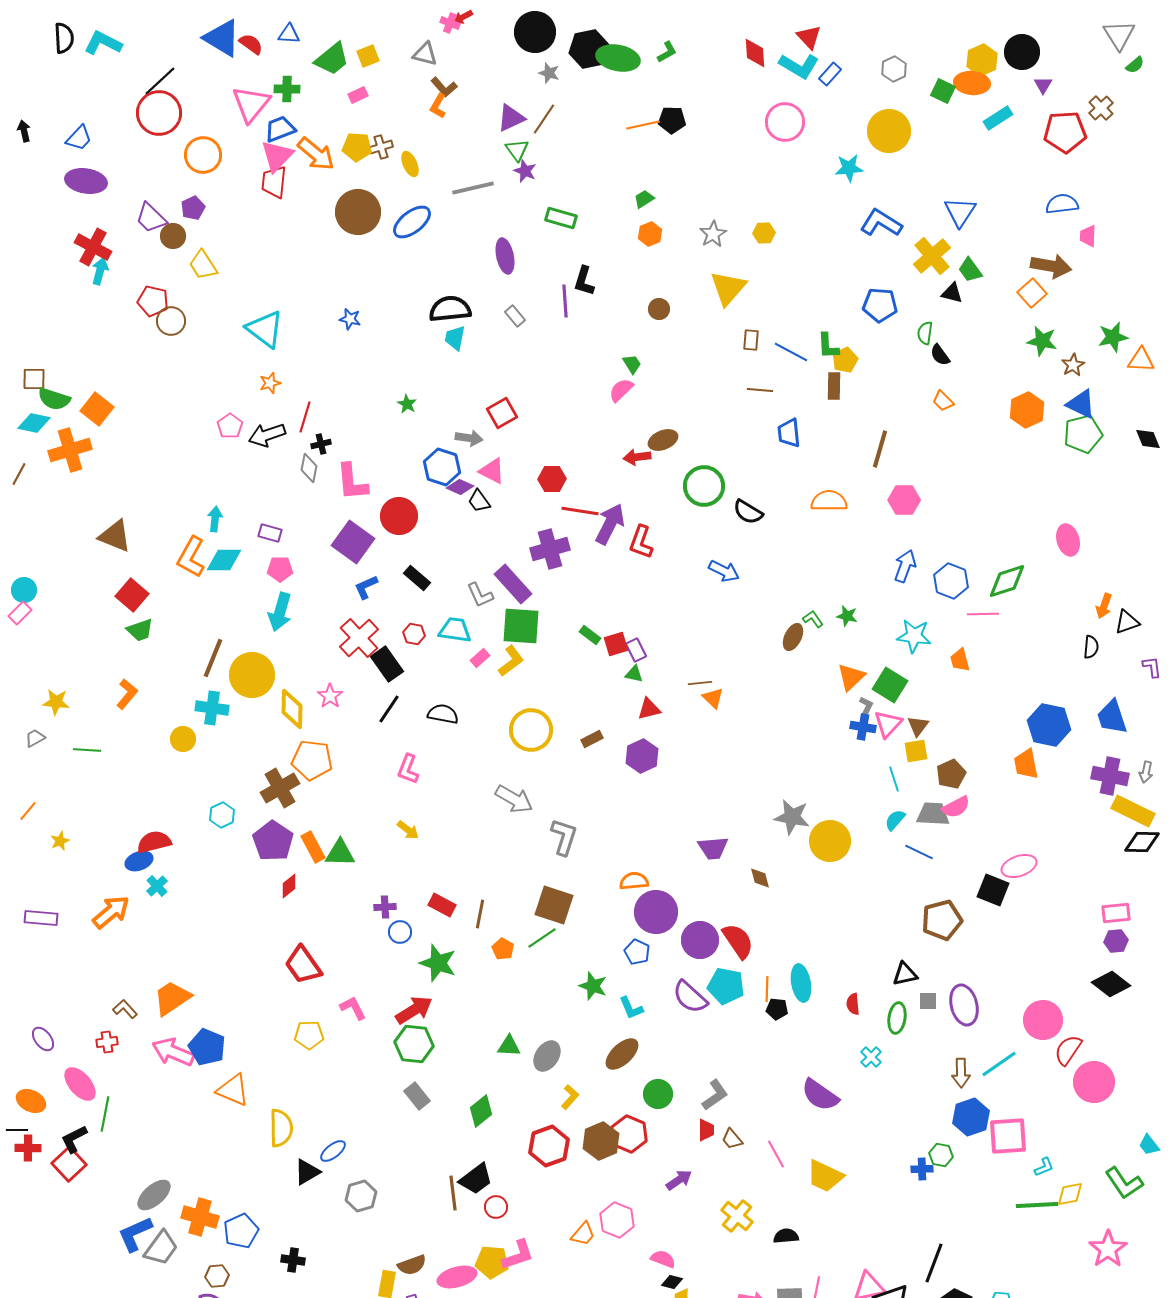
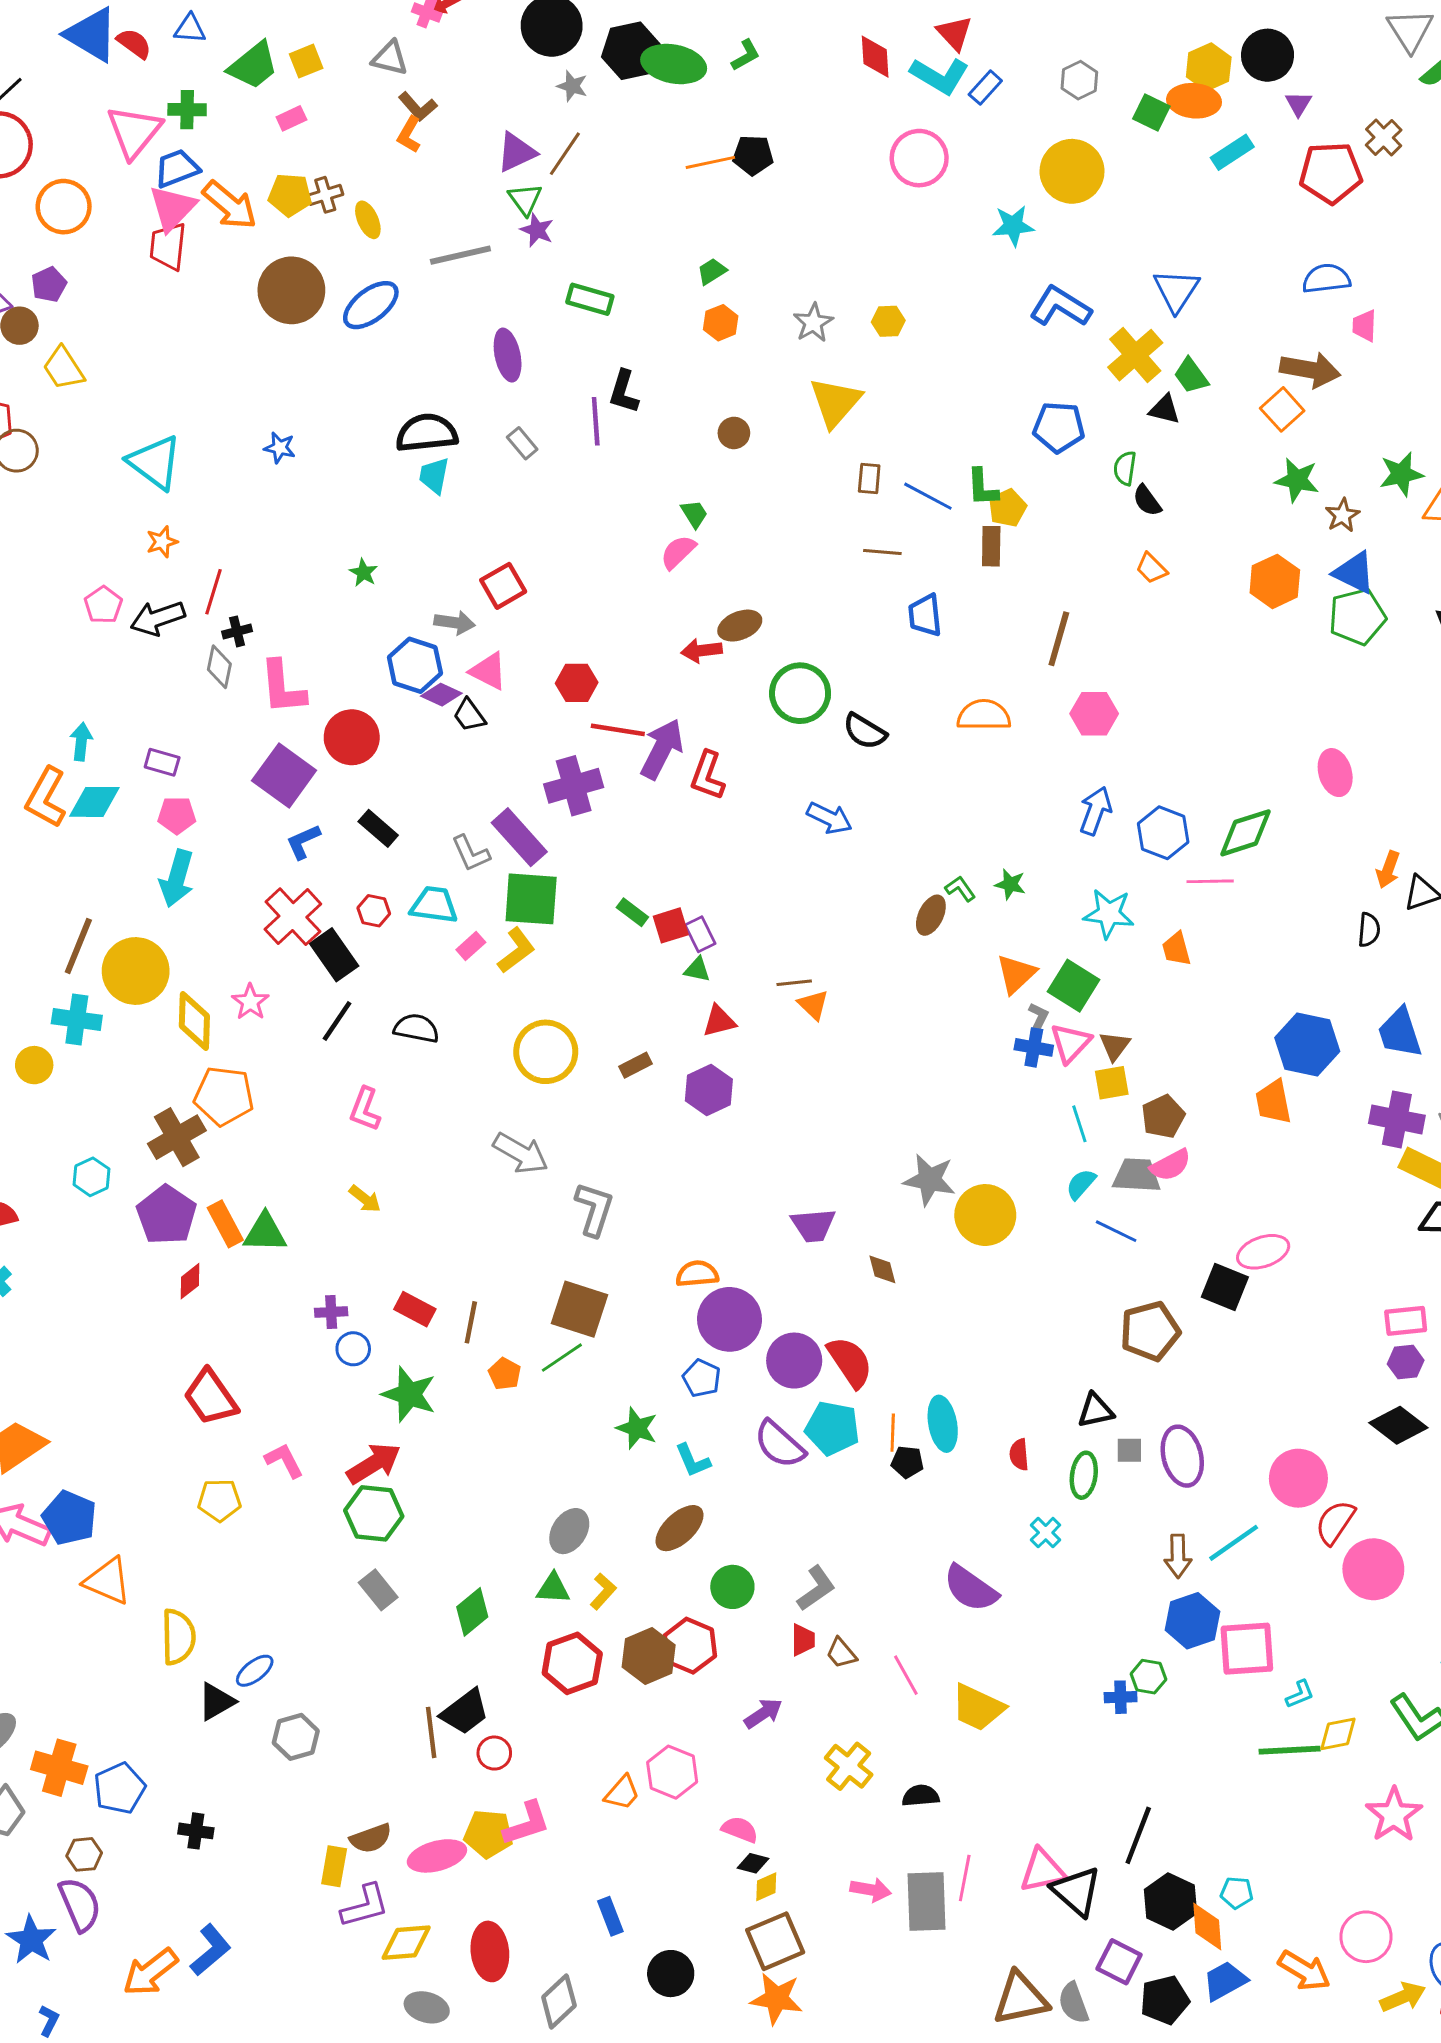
green triangle: (509, 1046) -> (553, 1588), moved

